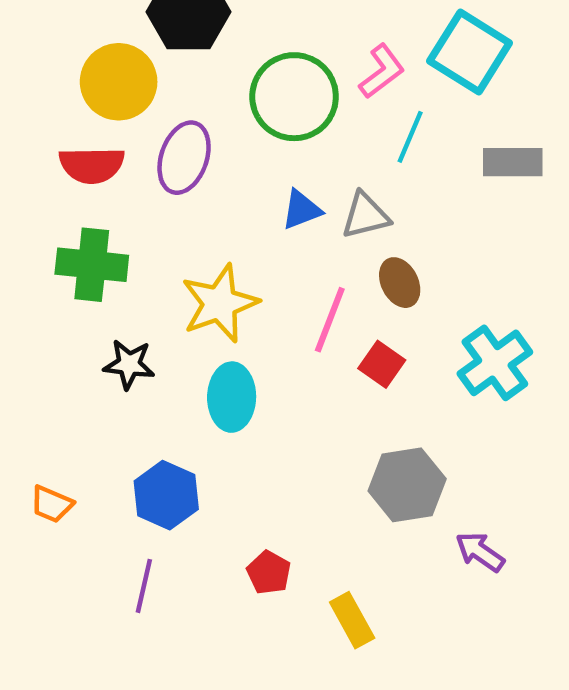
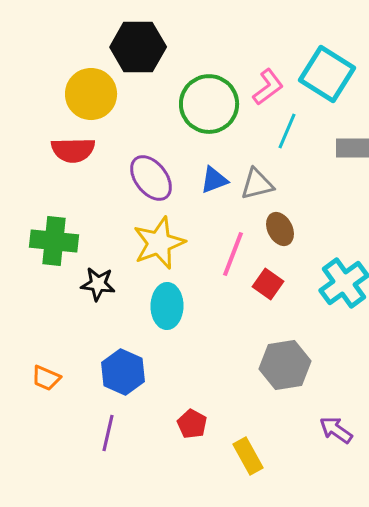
purple ellipse: (184, 158) -> (151, 178), moved, turned -57
green cross: (92, 265) -> (54, 241), moved
purple arrow: (480, 552) -> (336, 430), moved

